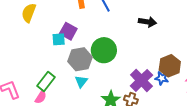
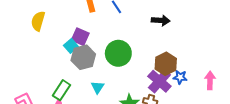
cyan square: (59, 39) -> (71, 46), turned -32
gray hexagon: (80, 59) -> (83, 57), moved
brown hexagon: (170, 66) -> (166, 64), moved

